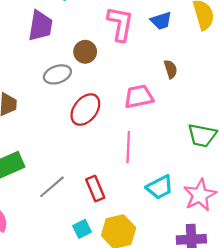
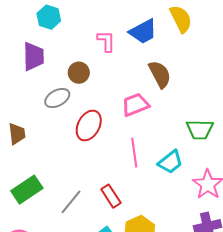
blue trapezoid: (161, 21) -> (143, 32), size x1.4
pink L-shape: (120, 24) -> (106, 41), size x0.7
brown semicircle: (171, 69) -> (160, 74), size x1.6
cyan trapezoid: (160, 187) -> (170, 162), moved

